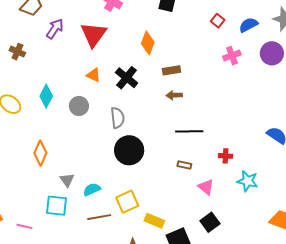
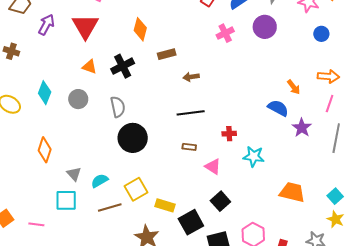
black cross: (127, 78) -> (123, 66), turned 30
brown arrow: (174, 95) -> (191, 77), moved

